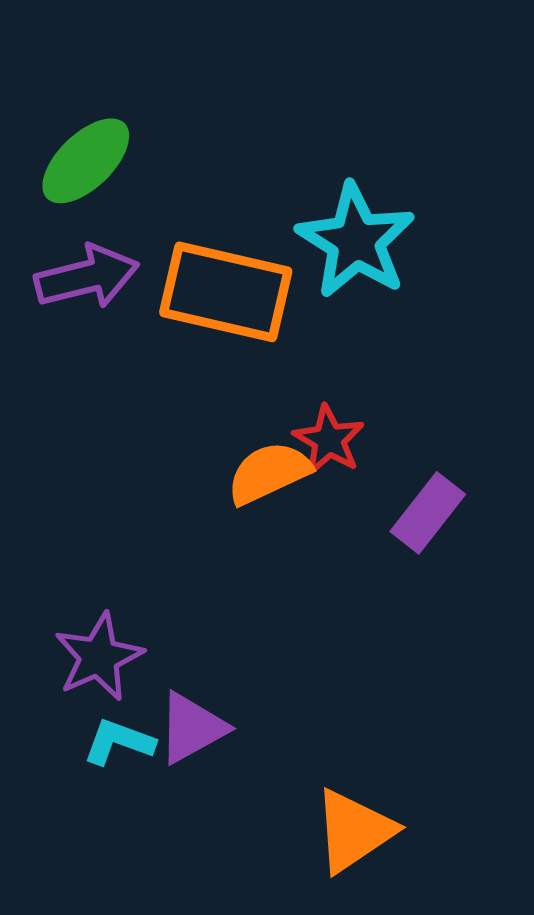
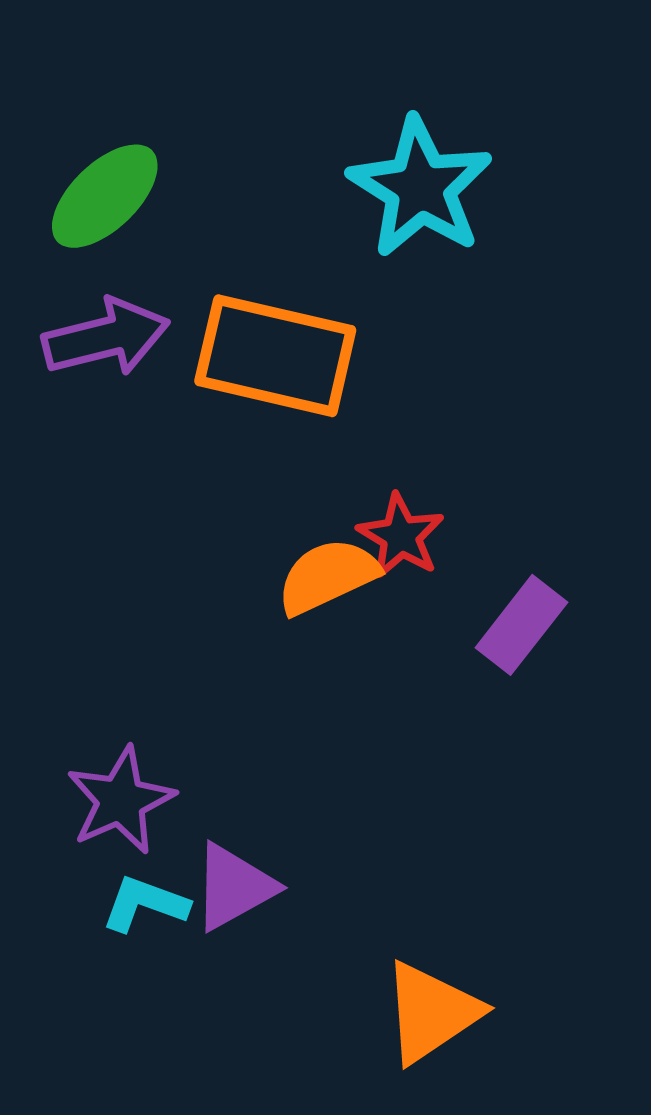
cyan star: (356, 241) -> (420, 188), moved

